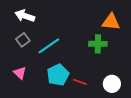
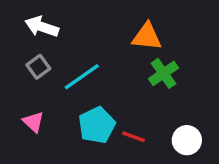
orange triangle: (111, 22) -> (147, 37), moved
green cross: (98, 44) -> (164, 73), turned -36

